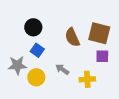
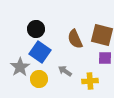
blue square: (37, 50) -> (40, 52), size x1.5
gray star: (17, 65) -> (20, 67), turned -30

